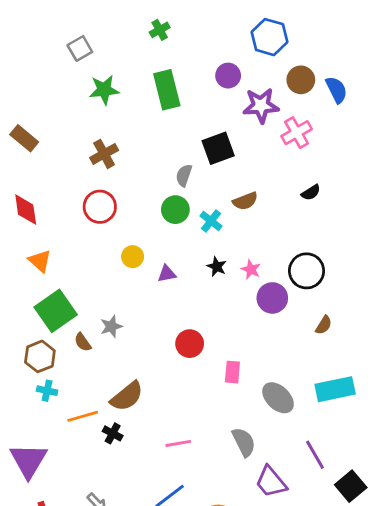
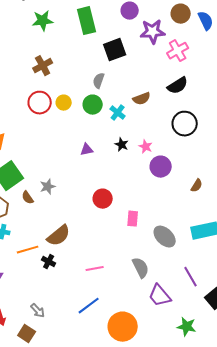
black square: (218, 148) -> (115, 50), moved
black semicircle: (311, 192) -> (178, 86), moved, size x1.5
yellow circle: (133, 257) -> (64, 103), moved
black circle: (307, 271) -> (185, 124), moved

